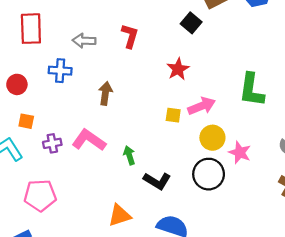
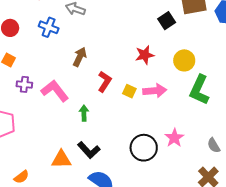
red L-shape: (130, 36) -> (105, 82), moved
yellow circle: (212, 138) -> (184, 60), moved
black L-shape: (157, 181) -> (89, 150), moved

